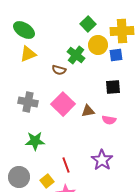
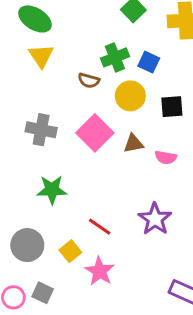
yellow circle: (98, 45) -> (130, 96), moved
yellow triangle: (28, 54) -> (41, 56), turned -42
green cross: (76, 55) -> (115, 57), turned 30
blue square: (116, 55) -> (149, 62), moved, turned 32
red line: (66, 165) -> (100, 227), turned -35

